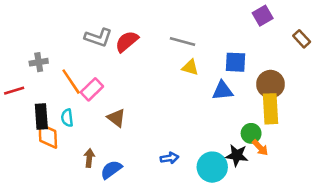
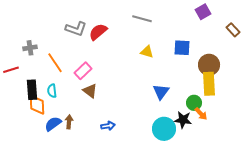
gray line: (182, 41) -> (142, 19), moved
pink rectangle: (92, 89) -> (83, 71), moved
blue triangle: (223, 91) -> (161, 92), moved, turned -48
blue arrow: (170, 158) -> (108, 126), moved
blue semicircle: (111, 170) -> (53, 124), moved

